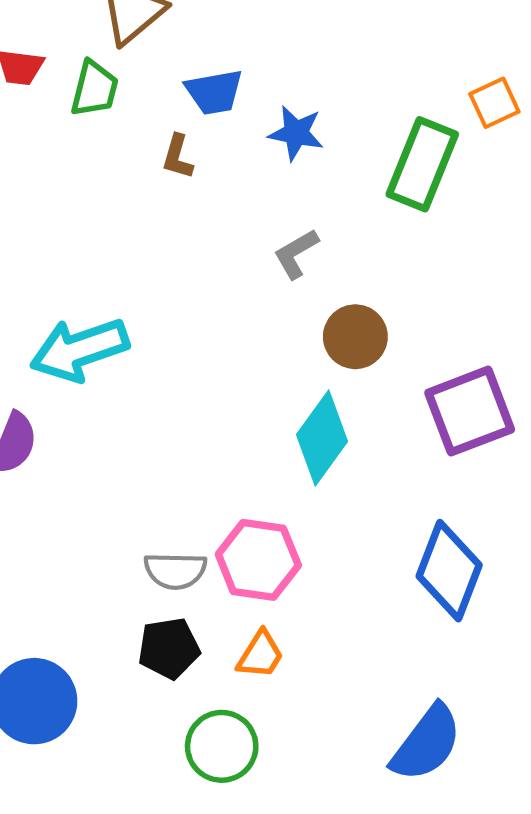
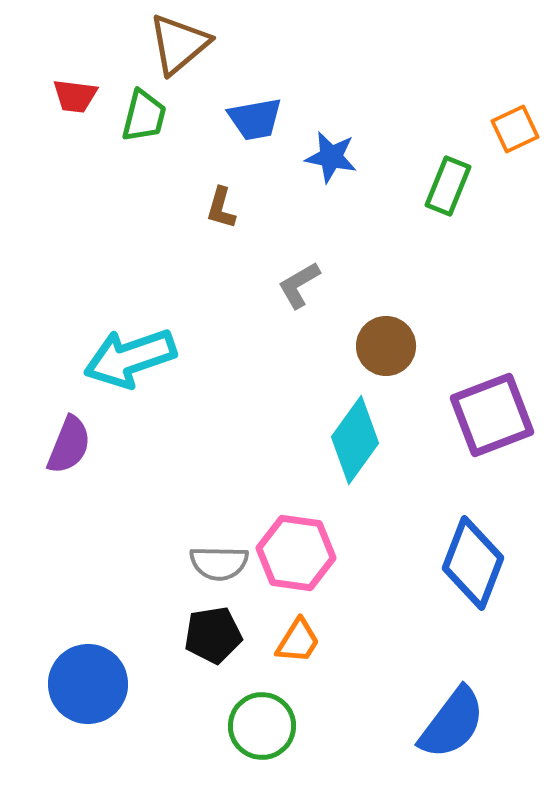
brown L-shape: (177, 157) -> (221, 208), moved
green rectangle: (422, 164) -> (448, 186), size x0.7
gray L-shape: (296, 254) -> (299, 285), moved

